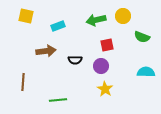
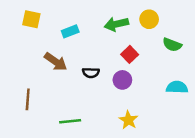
red square: (107, 45) -> (130, 54), turned -32
brown arrow: (46, 51) -> (56, 62), turned 42
yellow star: (105, 89) -> (128, 120), moved

